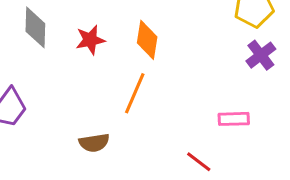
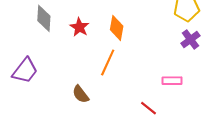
red star: (90, 40) -> (79, 27), turned -30
brown semicircle: (94, 143) -> (81, 94), turned 60

